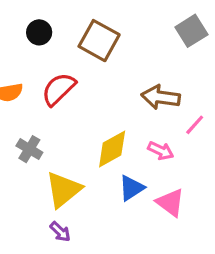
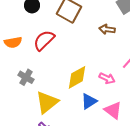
brown arrow: (161, 97) -> (107, 29), moved, size x0.7

